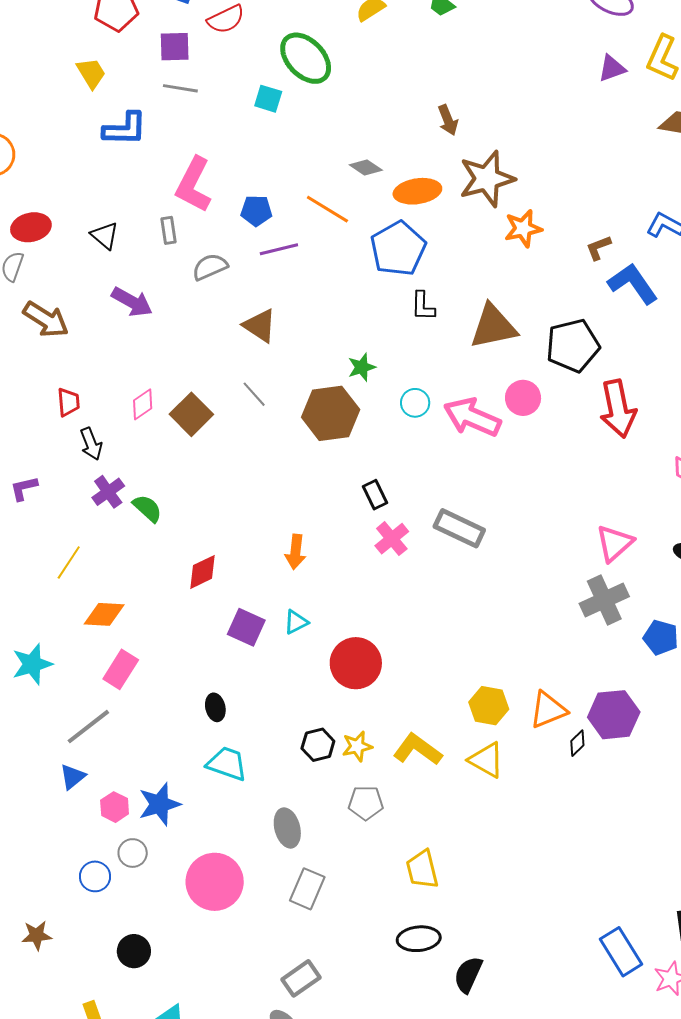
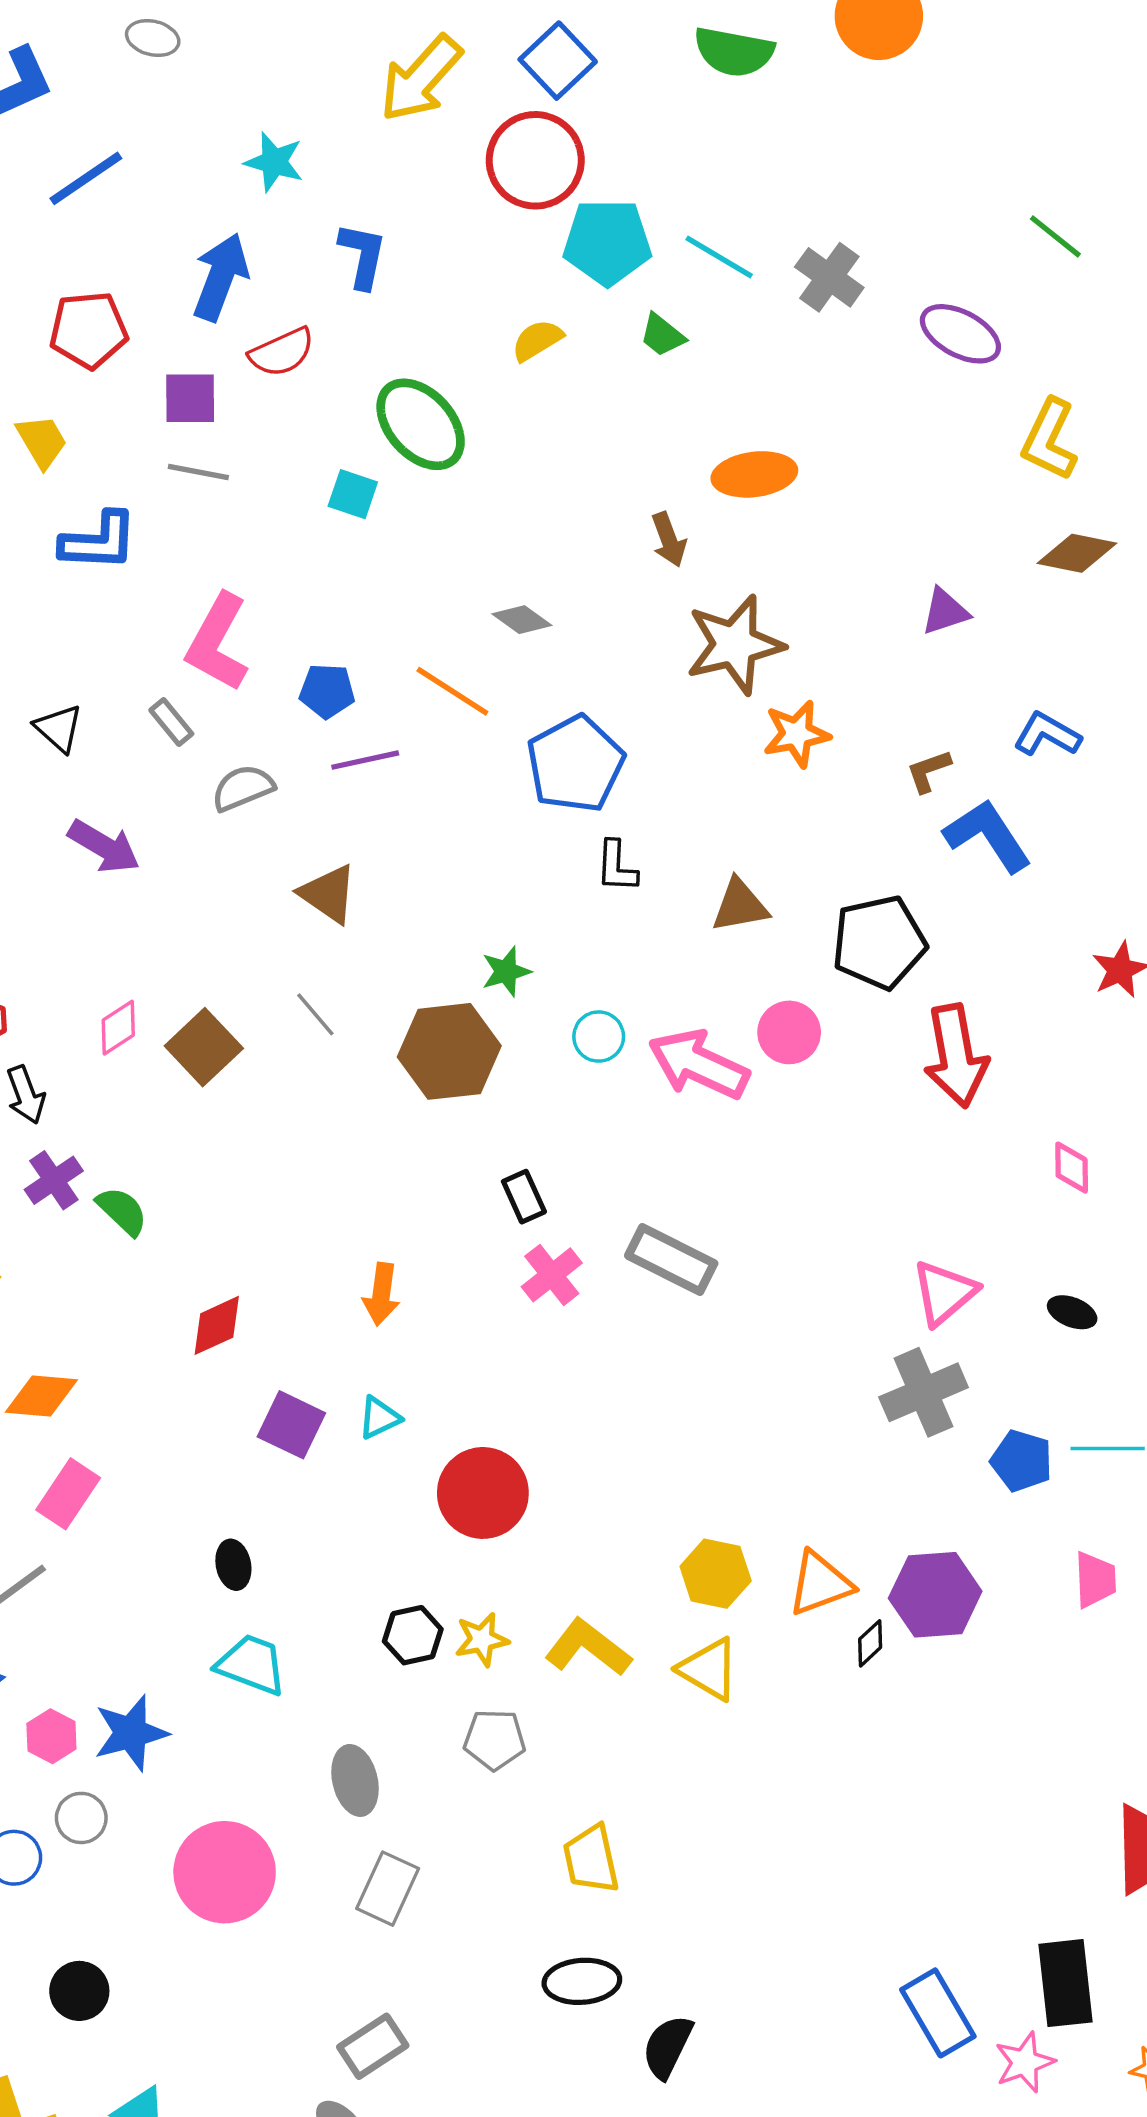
purple triangle: (612, 68) -> (945, 611), moved
orange ellipse: (417, 191) -> (754, 474), moved
gray rectangle: (168, 230) -> (171, 722), turned -32
brown triangle: (493, 327) -> (740, 906), size x0.7

